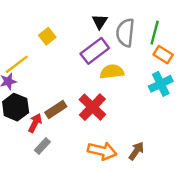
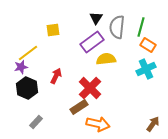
yellow square: (47, 36) -> (53, 30), turned 32
brown rectangle: (56, 109) -> (79, 107), moved
red arrow: (35, 123) -> (56, 76), moved
gray rectangle: (42, 146) -> (36, 122), moved
brown arrow: (136, 151) -> (153, 124), moved

